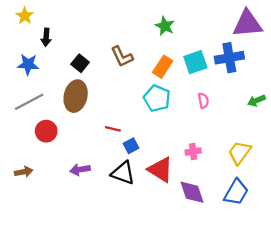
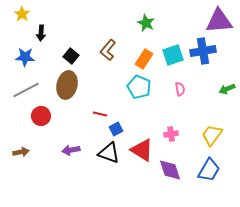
brown L-shape: (122, 57) -> (108, 50), turned 65

